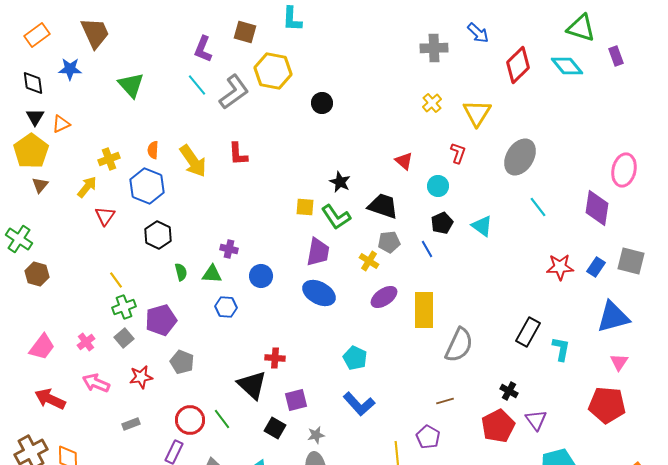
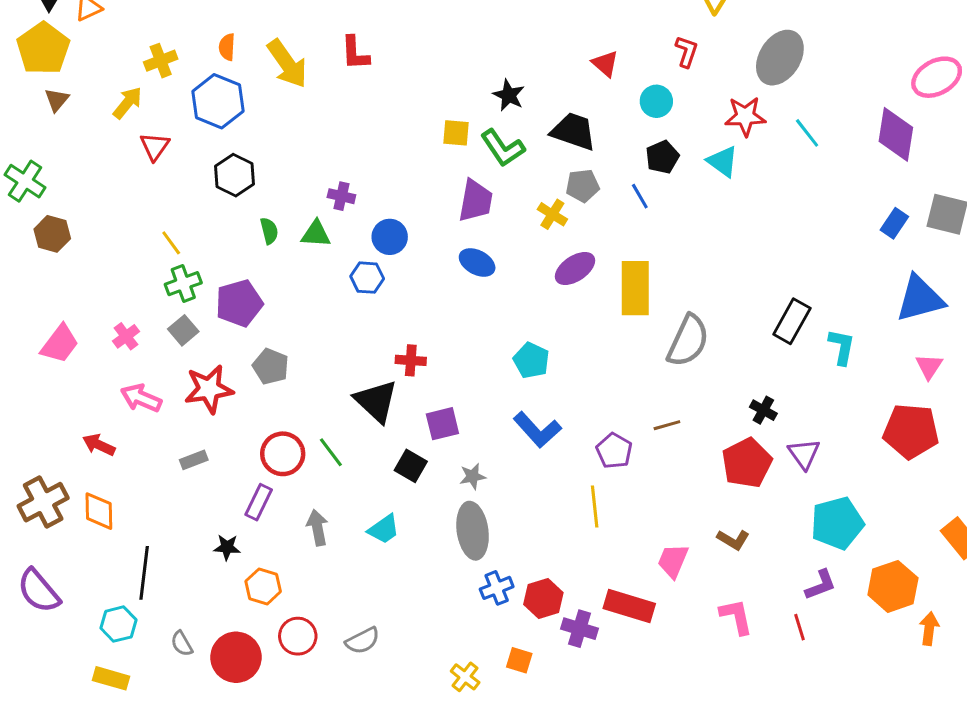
pink ellipse: (624, 170) -> (937, 77), turned 48
red star: (560, 267) -> (745, 116), moved
blue ellipse: (319, 293) -> (477, 262), size x0.7
blue hexagon: (226, 307) -> (367, 278), moved
red star: (141, 377) -> (209, 389), size x1.4
red arrow: (50, 399) -> (99, 445), moved, size x0.7
purple pentagon: (428, 437) -> (614, 451), moved

